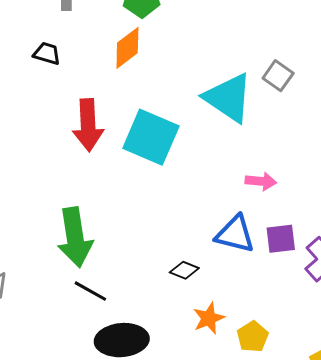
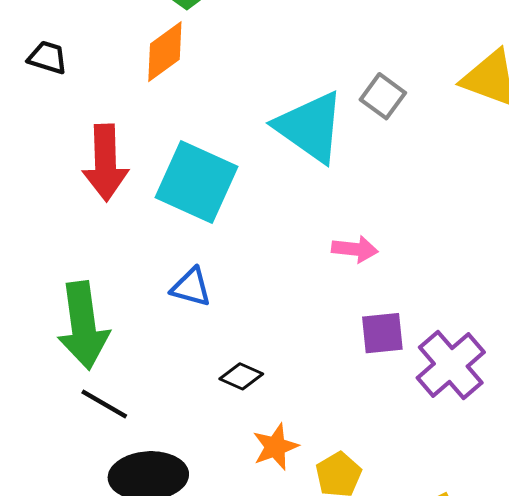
blue triangle: (235, 234) -> (191, 287), moved, size x0.7

